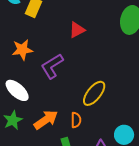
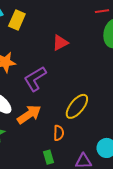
orange arrow: (46, 120) -> (29, 114), moved

